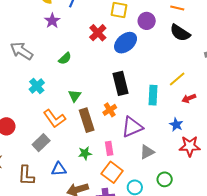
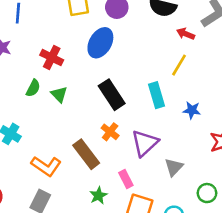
red cross: (98, 33) -> (52, 57), moved
green triangle: (75, 96) -> (59, 94), moved
red arrow: (189, 98) -> (186, 34), moved, turned 64
blue star: (176, 125) -> (192, 110), moved

